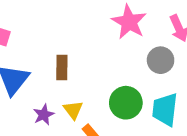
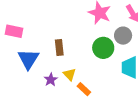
green circle: (126, 103) -> (103, 48), moved

